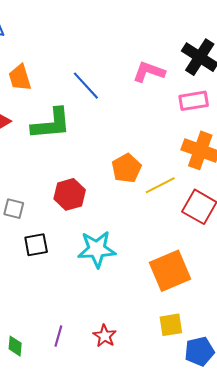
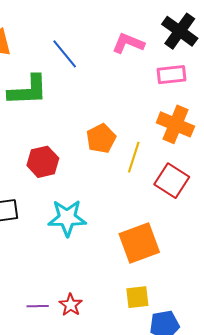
yellow line: (160, 185) -> (134, 157), turned -48
purple line: (58, 336) -> (38, 306), moved, turned 70

